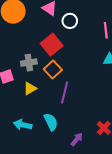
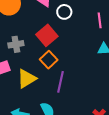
gray cross: (29, 63) -> (16, 44), moved
yellow triangle: (30, 89) -> (27, 79), size x1.5

